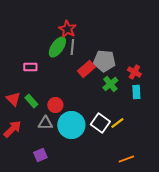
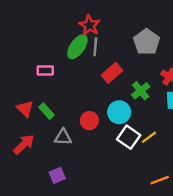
gray pentagon: (104, 61) -> (147, 42), moved, turned 30
red circle: (55, 105) -> (89, 121), moved
cyan circle: (71, 125) -> (119, 112), moved, size x0.7

